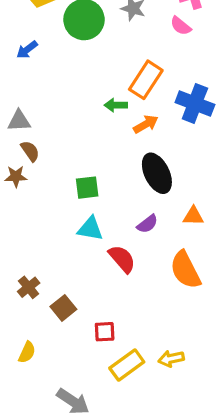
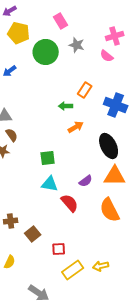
orange rectangle: (146, 80) -> (85, 90), size x0.7
orange arrow: (146, 124) -> (76, 127), moved
black ellipse: (157, 173) -> (109, 146), moved
orange triangle: (193, 216) -> (115, 176), size x1.6
brown cross: (29, 287) -> (11, 221), turned 32

